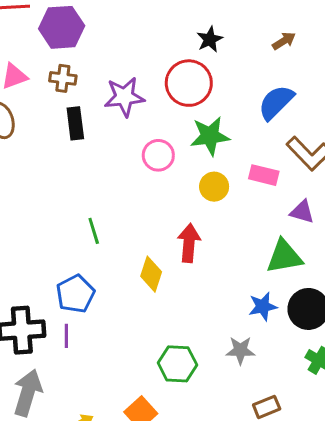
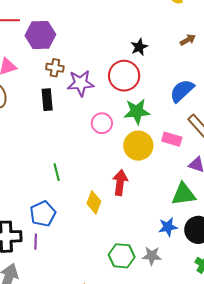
brown arrow: (284, 41) -> (188, 40), moved
brown cross: (63, 78) -> (55, 68), moved
yellow circle: (214, 187) -> (138, 146), size x1.5
green hexagon: (177, 364) -> (122, 256), moved

